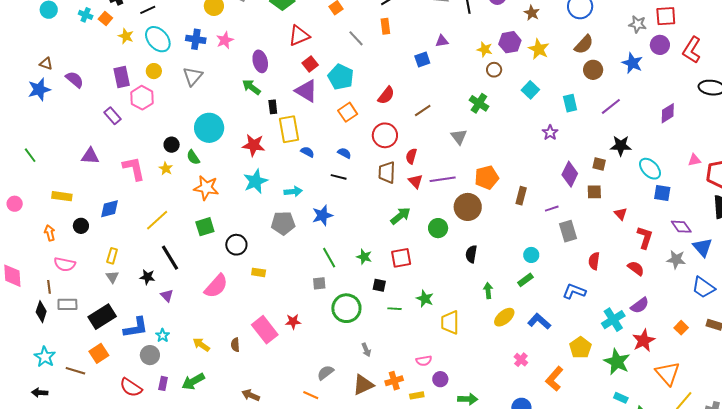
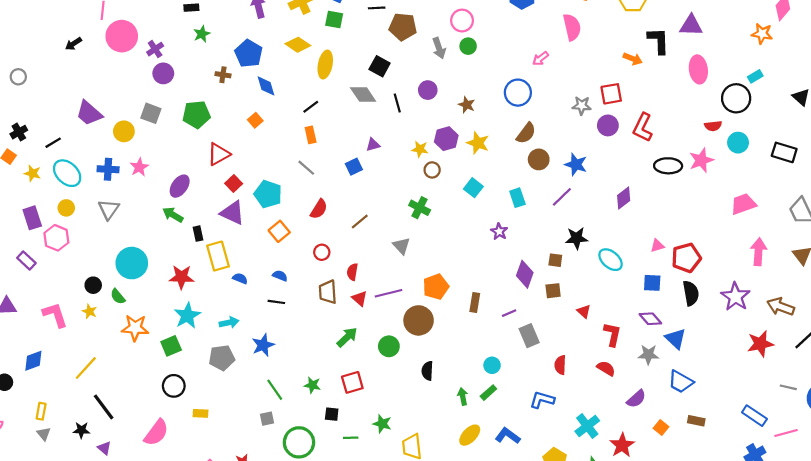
gray line: (356, 38) -> (306, 168), moved
purple ellipse: (260, 61) -> (180, 186), turned 55
blue star: (632, 63) -> (576, 164), moved
red circle: (385, 135) -> (322, 252), size x0.6
blue square: (662, 193) -> (652, 283), moved
green square: (205, 227) -> (171, 346), moved
green arrow: (488, 291) -> (463, 397), moved
purple semicircle: (640, 305) -> (636, 399), moved

